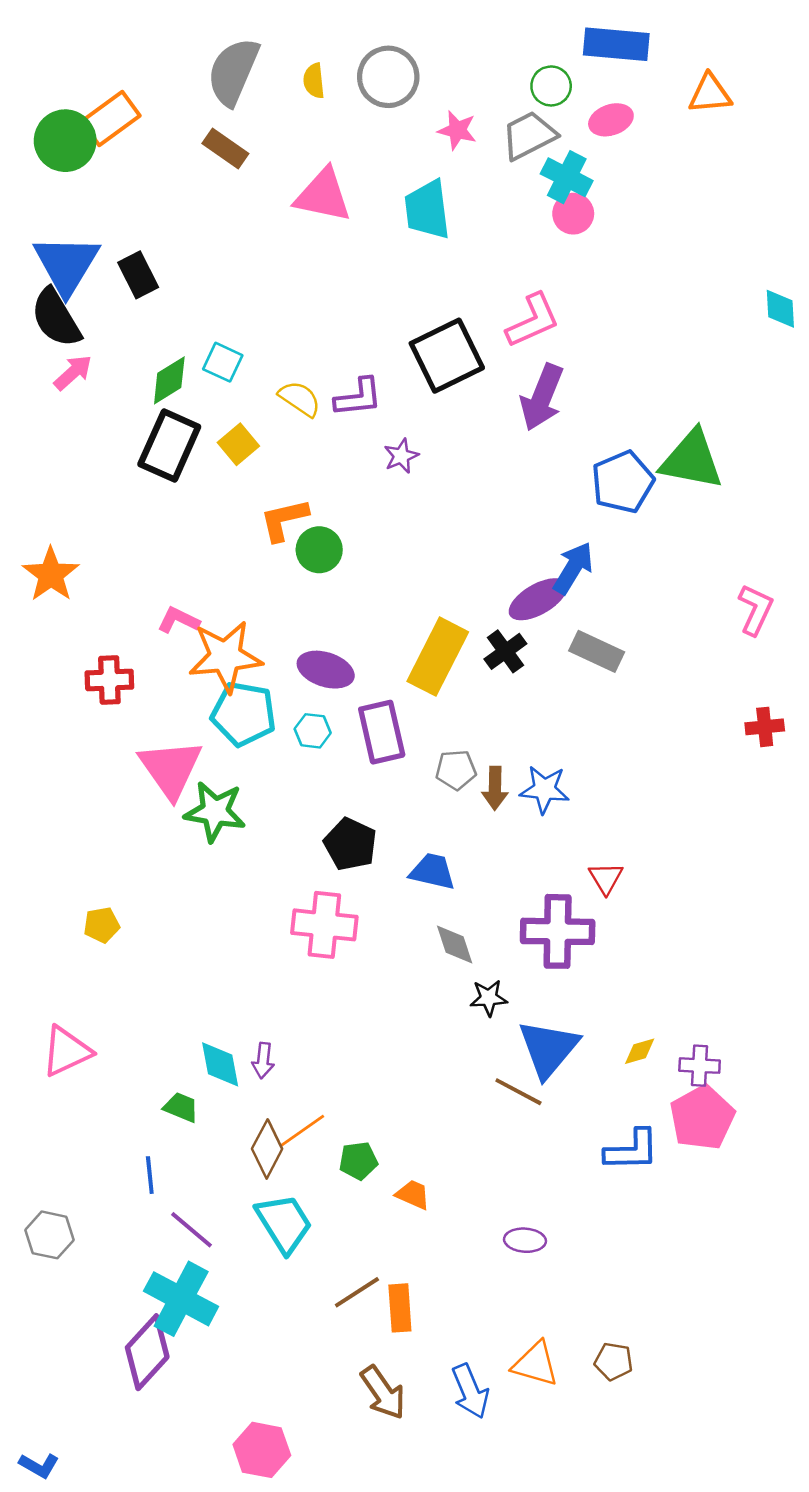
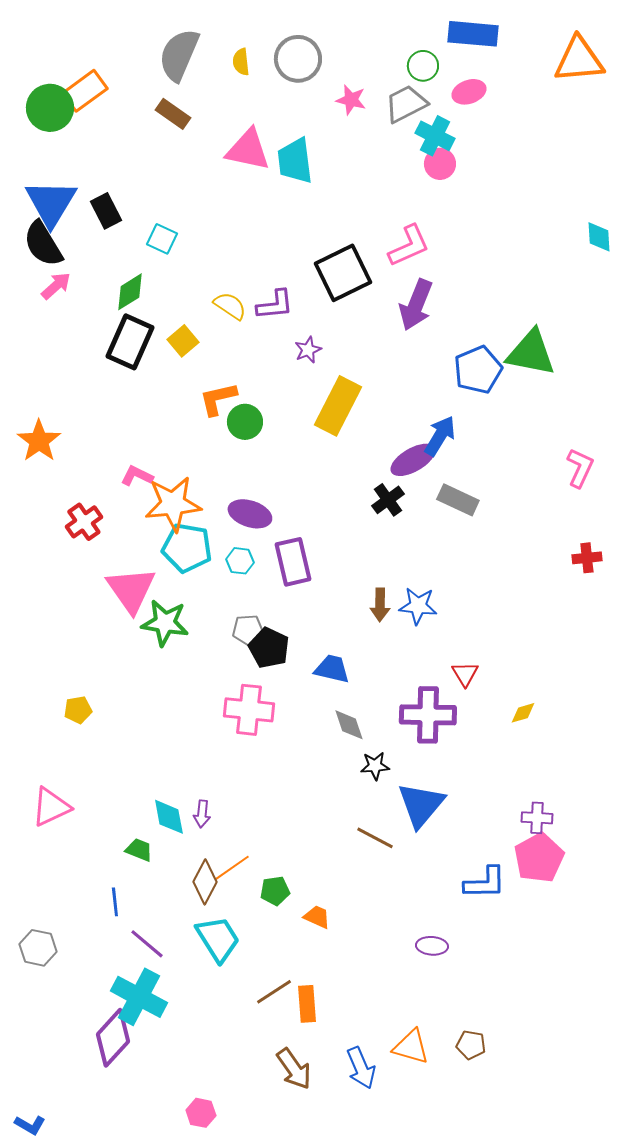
orange triangle: (710, 94) -> (579, 60), moved, size x1.5
cyan trapezoid: (427, 210) -> (295, 161), moved
cyan square: (223, 362) -> (162, 239), moved
yellow rectangle: (438, 657) -> (338, 406), moved
red cross: (109, 680) -> (84, 522), turned -33
gray pentagon: (456, 770) -> (248, 630), moved
yellow diamond: (640, 1051) -> (523, 713), moved
brown line: (518, 1092) -> (375, 838), moved
purple ellipse: (525, 1240) -> (432, 946), moved
pink hexagon: (262, 1450) -> (201, 1113), size x0.7

